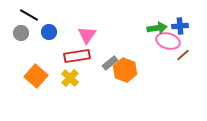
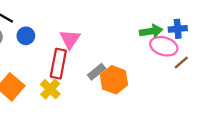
red rectangle: (77, 56) -> (58, 64), turned -70

